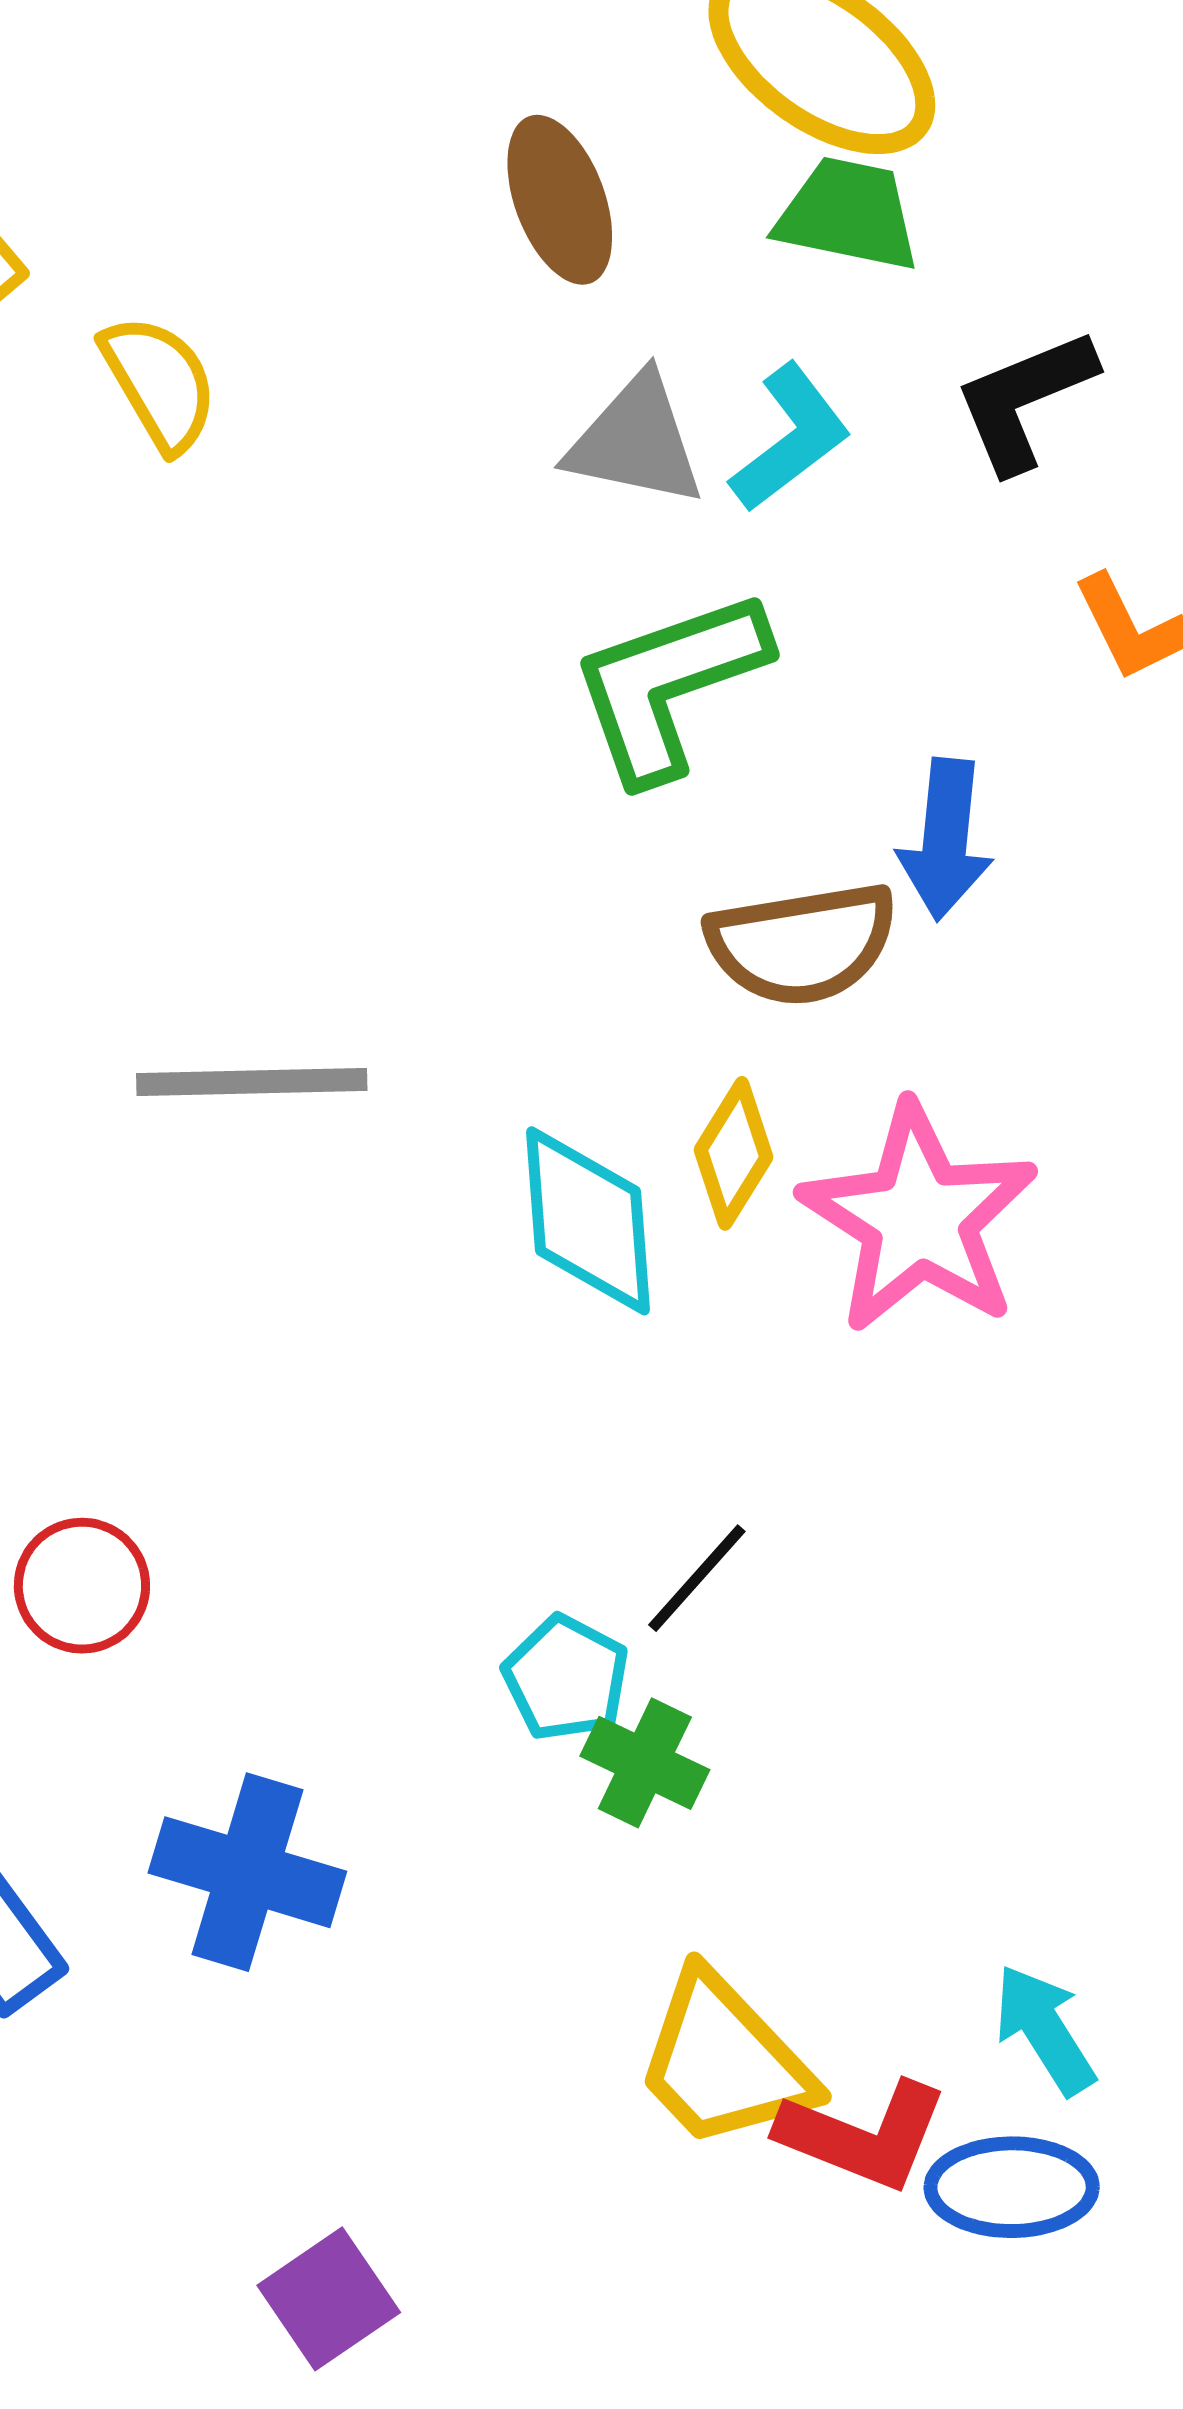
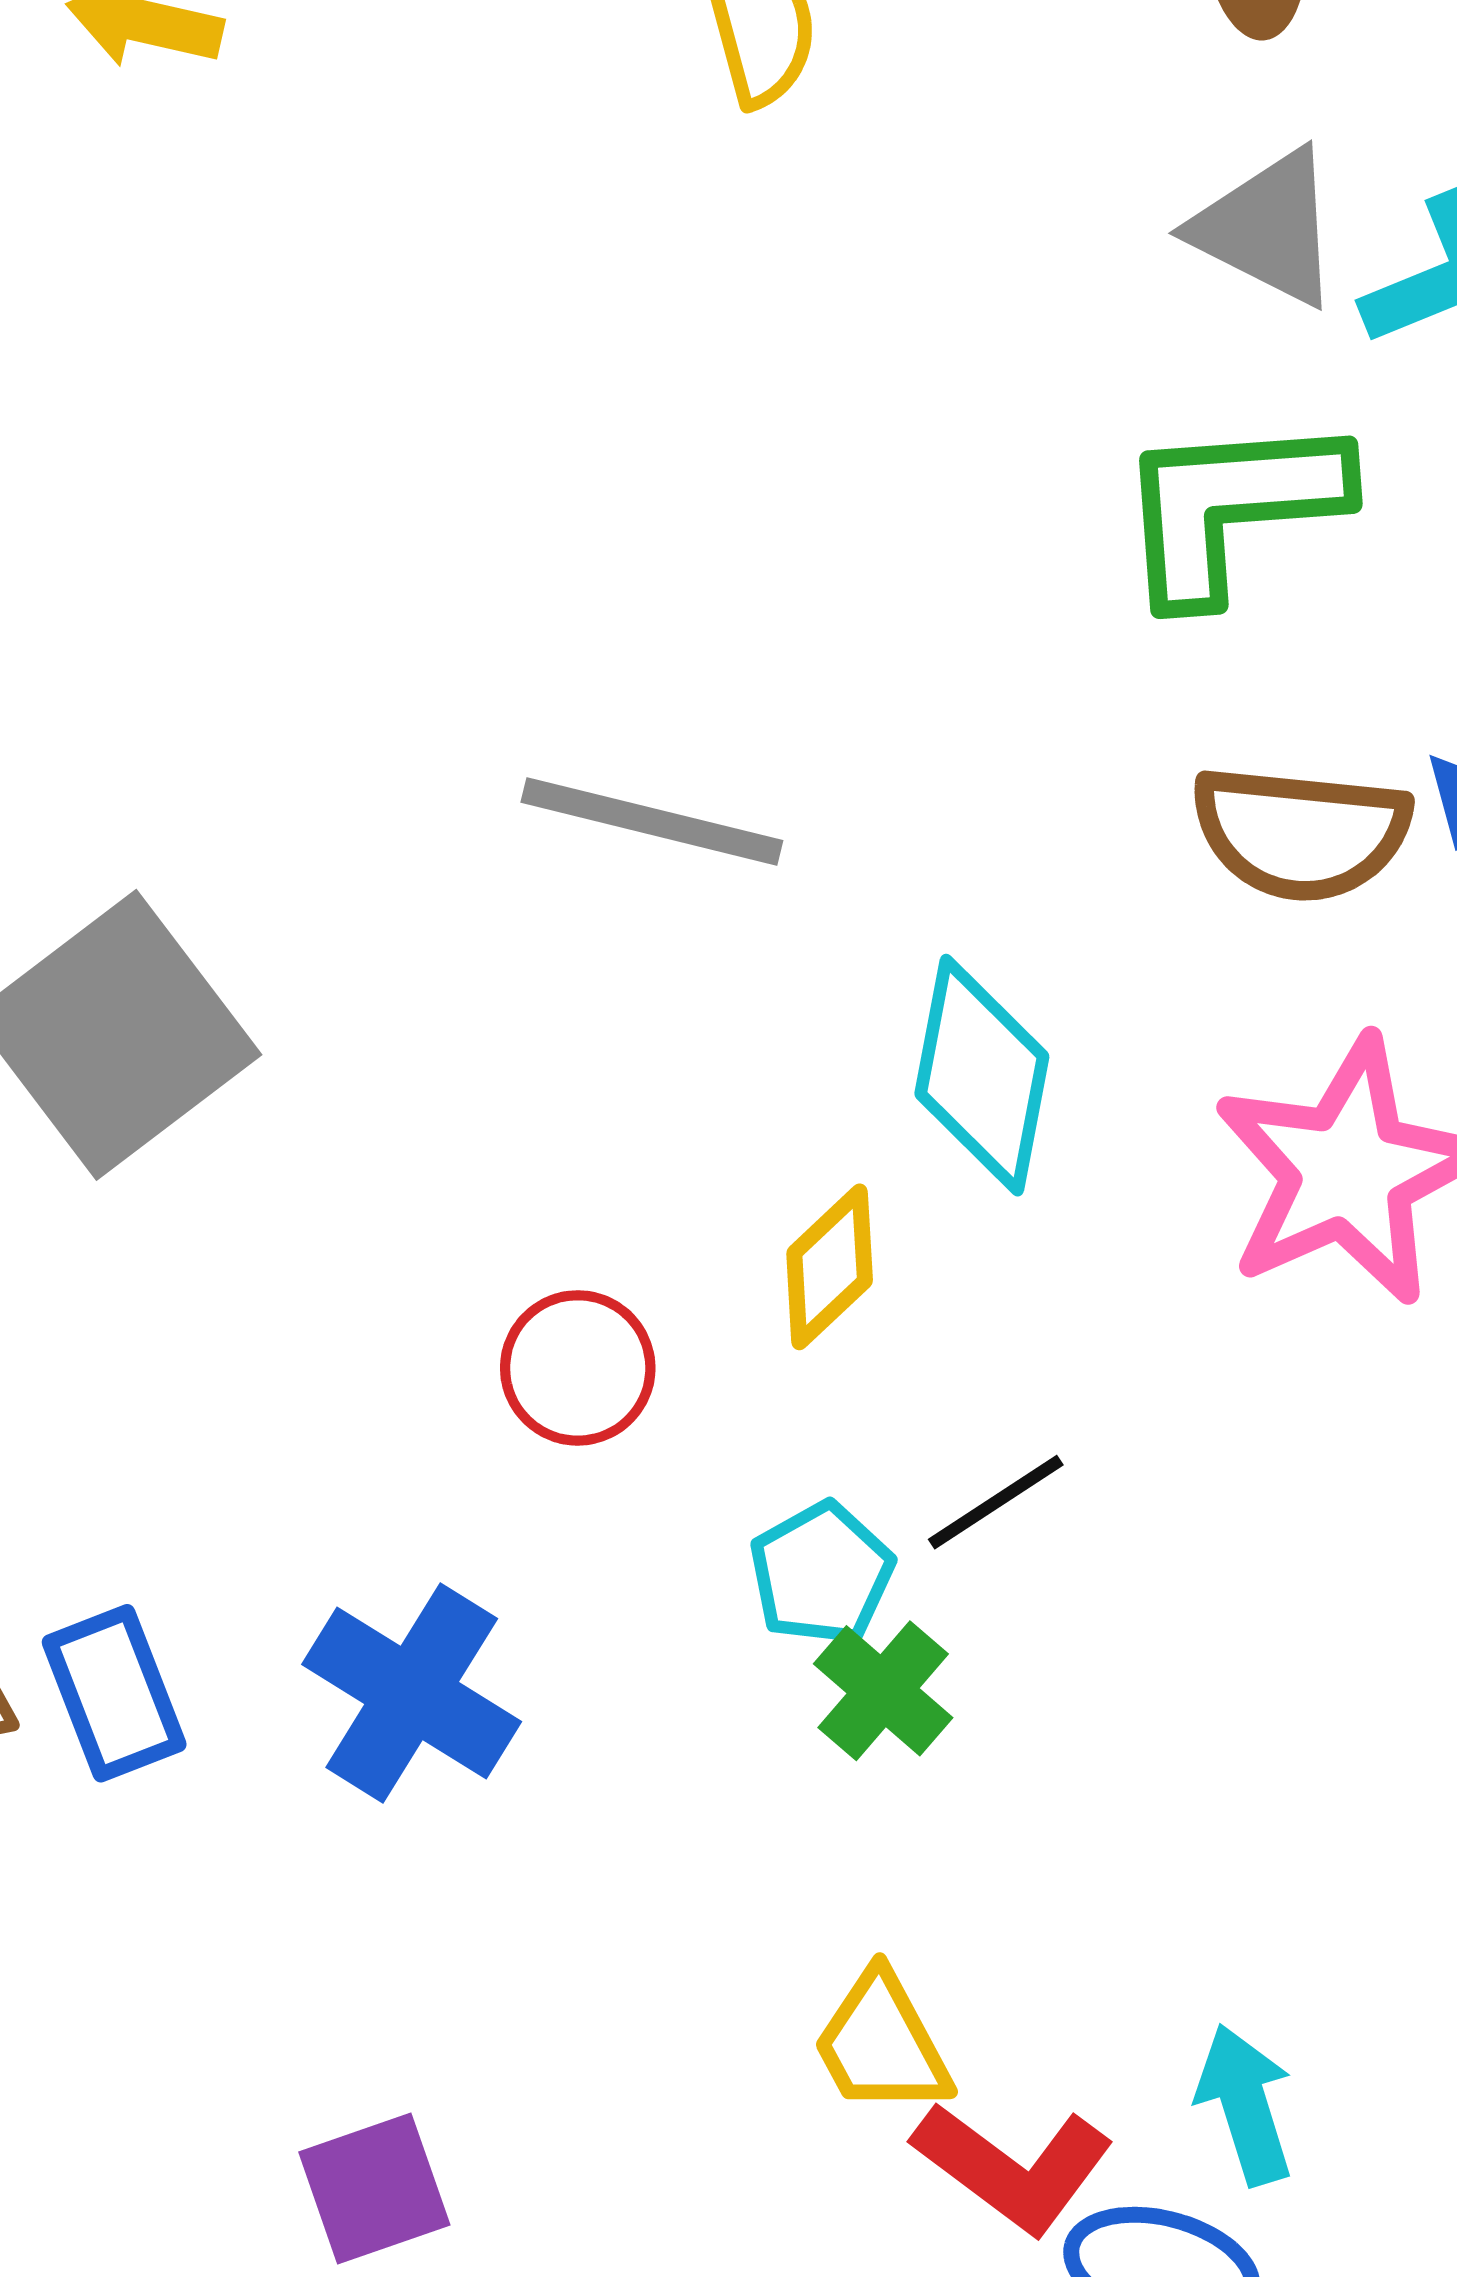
yellow diamond: (733, 1153) -> (830, 1267), moved
red circle: (82, 1586) -> (578, 1368), moved
yellow trapezoid: (724, 2061) -> (882, 2044), size x0.7

